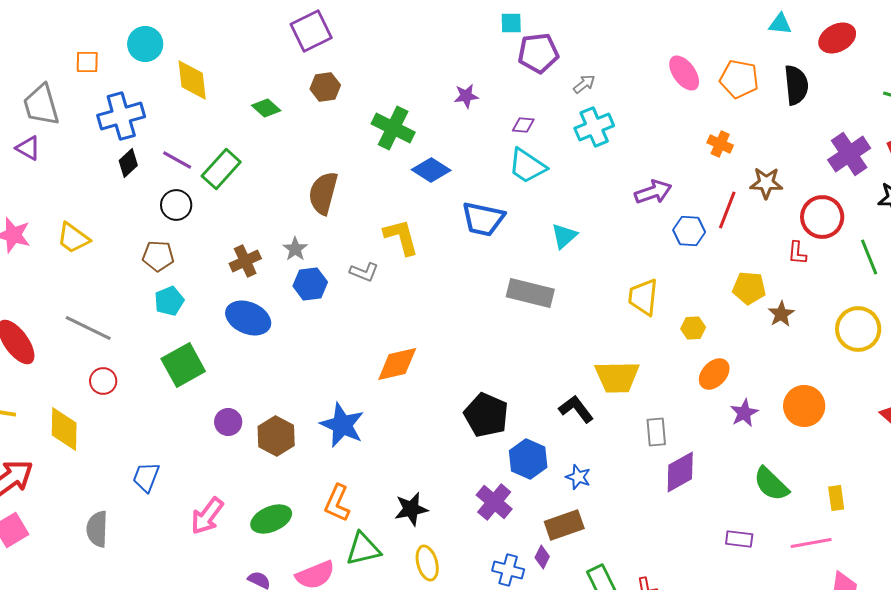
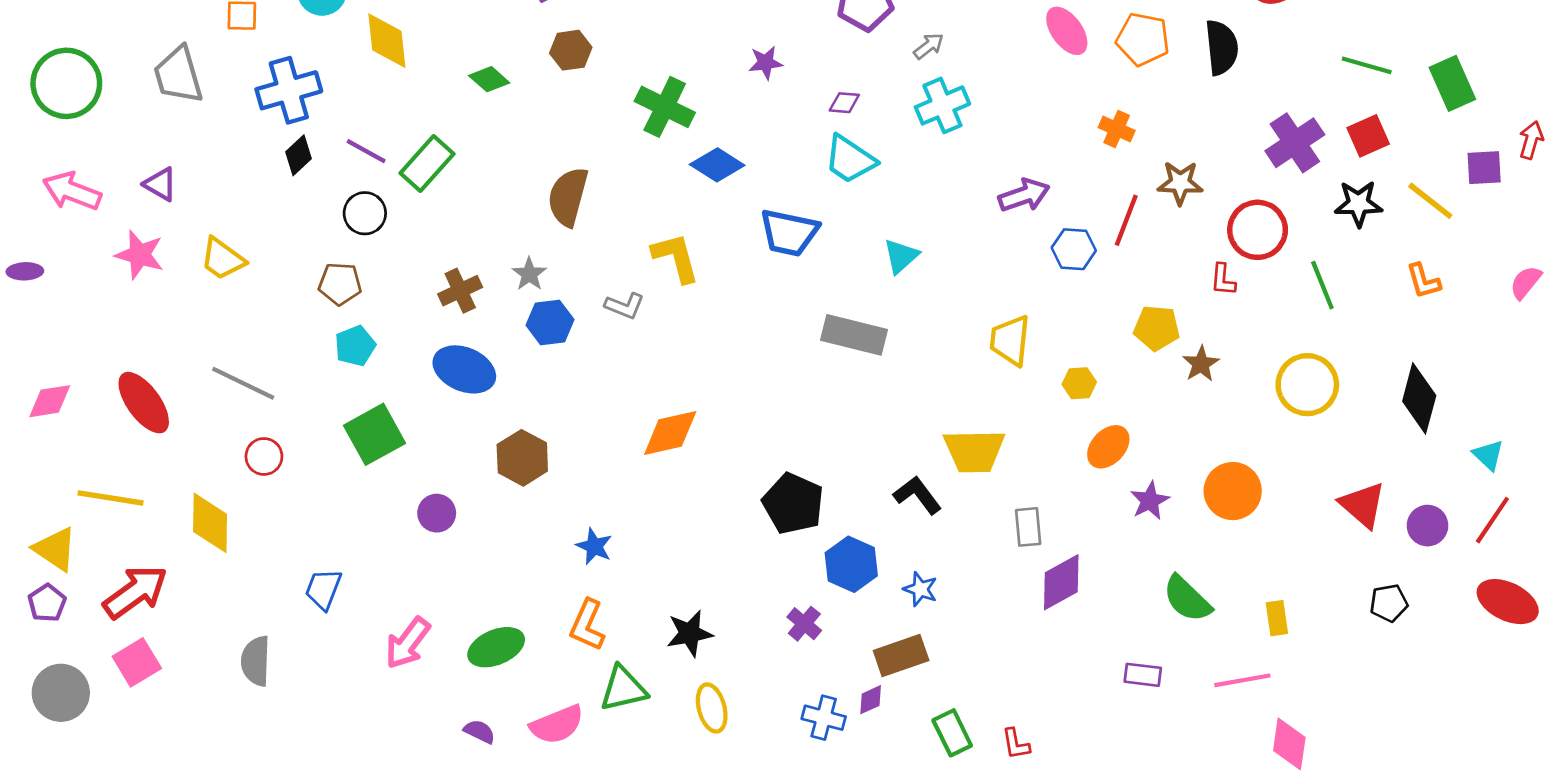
purple triangle: (28, 148) -> (160, 184), moved
blue star: (342, 425) -> (594, 546), moved, size x0.6
brown hexagon: (276, 436) -> (522, 458), moved
purple cross: (494, 502) -> (804, 624), size x0.7
purple diamond: (542, 557) -> (871, 700), turned 40

